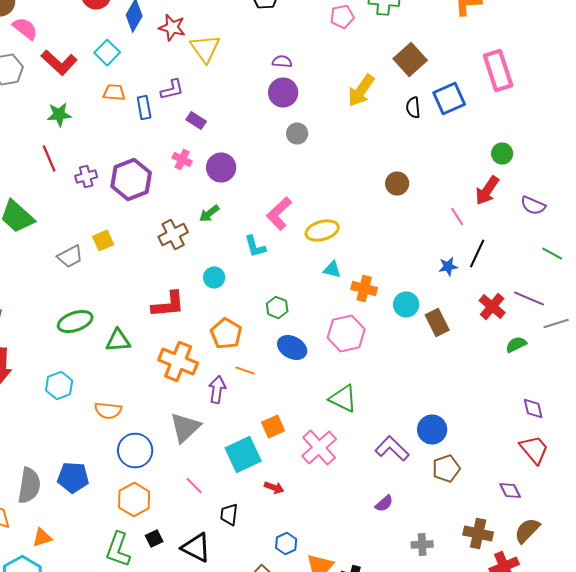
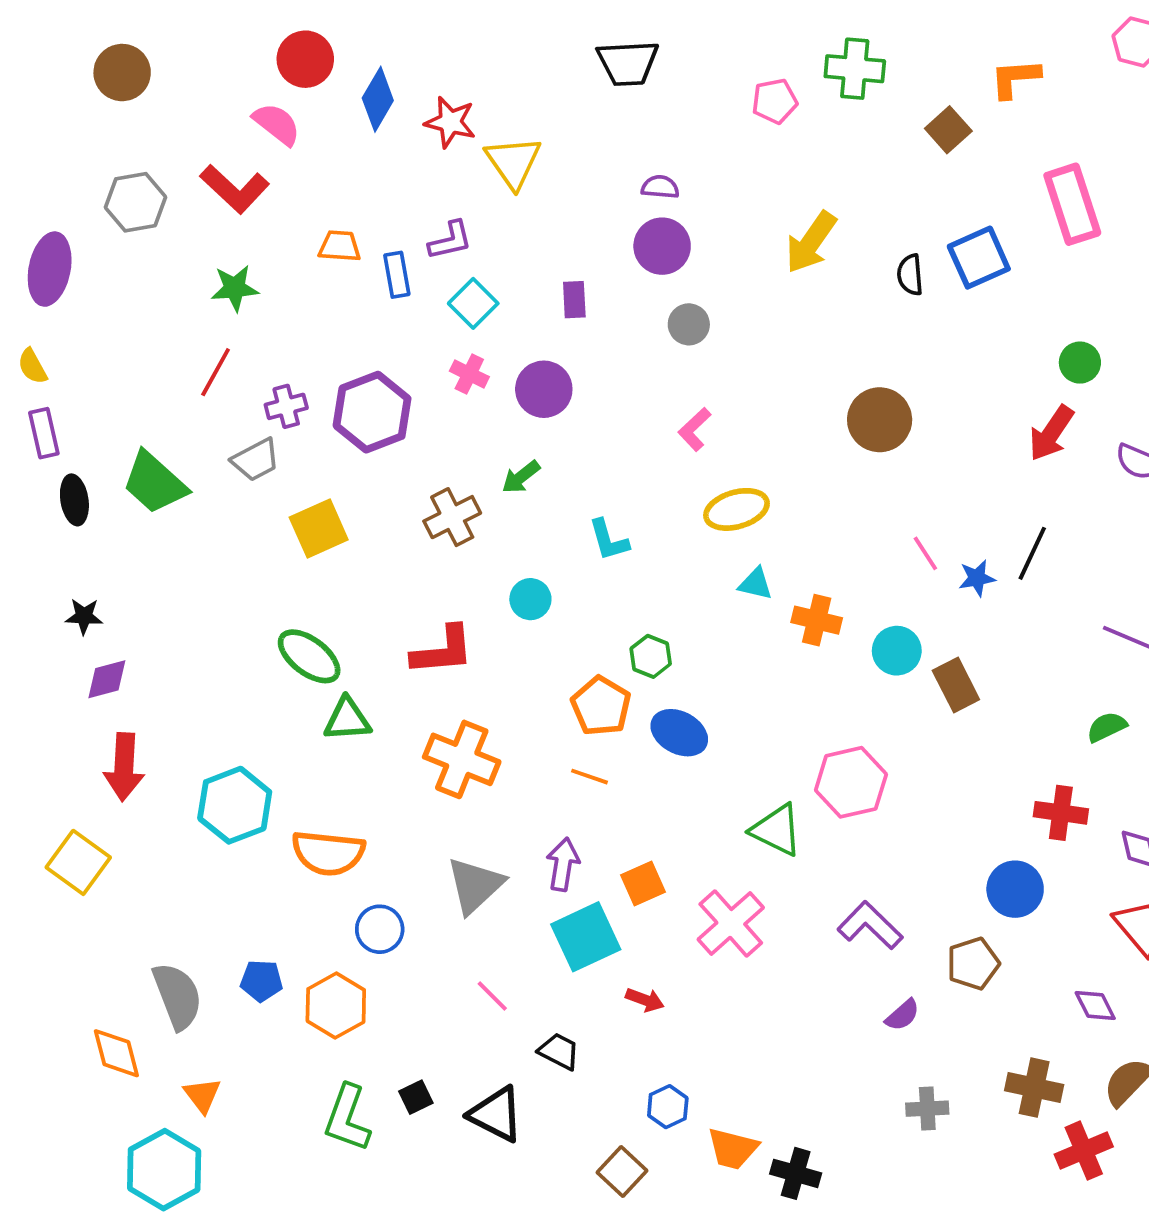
pink semicircle: (25, 28) -> (277, 124), moved
cyan square: (107, 52) -> (473, 303), moved
brown square: (410, 60) -> (948, 130), moved, size x0.7
purple rectangle: (196, 120) -> (574, 300), moved, turned 54
red line: (49, 158) -> (216, 372), turned 52
brown circle: (397, 184) -> (880, 420), size x1.4
pink L-shape: (279, 214) -> (695, 429), moved, size x0.7
pink line: (457, 216) -> (925, 553), moved
yellow square: (103, 240) -> (319, 529), size x1.4
gray trapezoid: (70, 256) -> (256, 460), moved
red cross: (492, 306) -> (1061, 813), moved, turned -32
green ellipse: (75, 322) -> (309, 656), moved, turned 56
orange pentagon: (226, 334) -> (601, 706), moved
pink hexagon: (346, 334) -> (851, 782), moved
cyan hexagon: (59, 386) -> (235, 805), size x1.4
purple arrow: (217, 390) -> (563, 864), moved
orange semicircle: (108, 410) -> (328, 853), size x1.4
blue circle: (432, 430) -> (1015, 889), moved
blue circle: (135, 450) -> (380, 929), size x0.7
blue pentagon: (73, 478) -> (261, 981), size x0.7
gray semicircle: (29, 486) -> (177, 996), turned -30
orange hexagon: (134, 500) -> (336, 1006), moved
purple semicircle: (384, 504) -> (902, 1015), moved
black trapezoid: (229, 514) -> (559, 1051), turned 110
orange triangle: (42, 538) -> (202, 1095), turned -50

